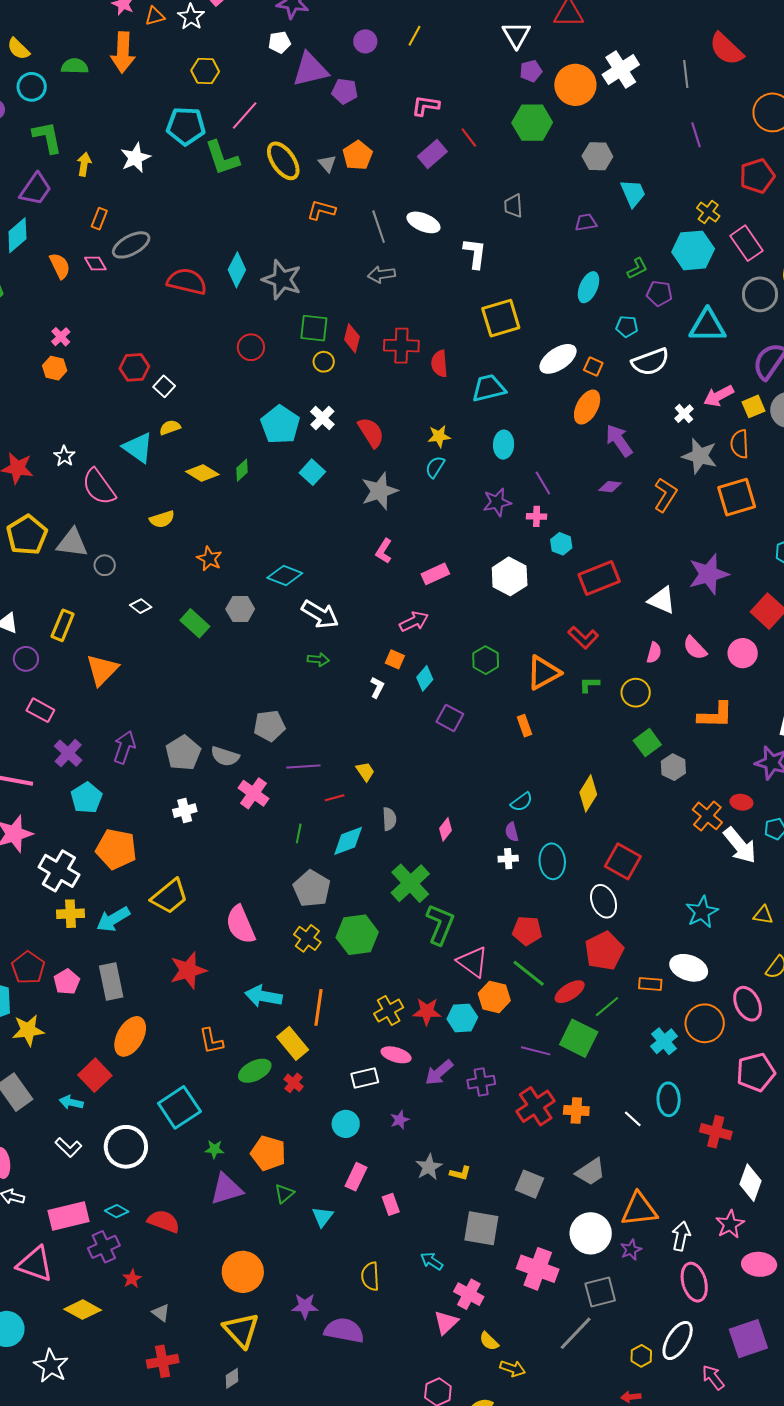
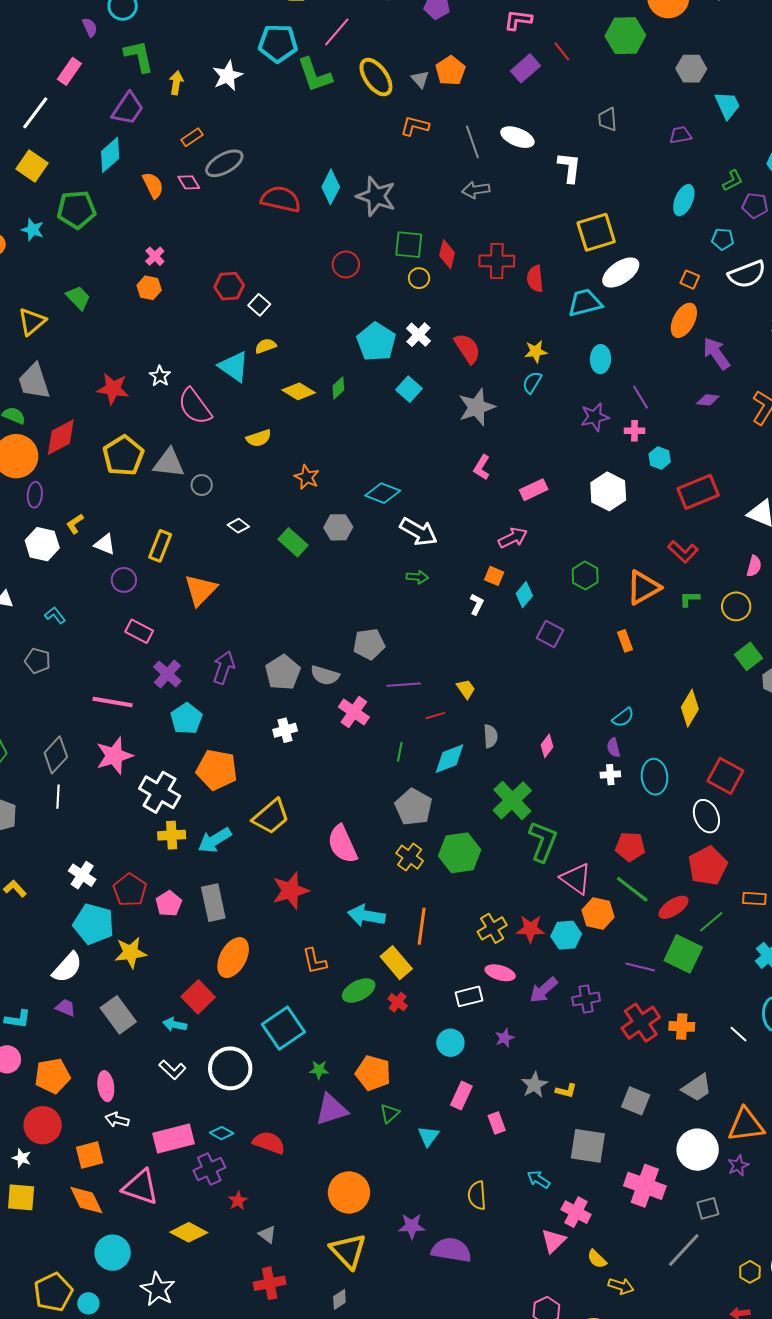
orange rectangle: (99, 219) -> (192, 137), turned 35
white ellipse: (558, 359) -> (621, 273), moved
gray square: (600, 1292) -> (708, 1208), size x0.7

